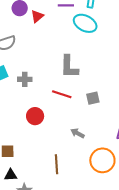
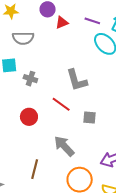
gray L-shape: (69, 67) -> (77, 80), turned -35
gray arrow: (78, 133) -> (64, 146), size x1.6

